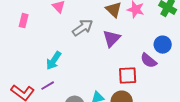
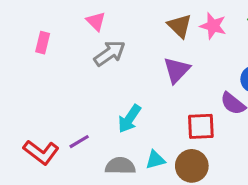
gray arrow: (83, 28) -> (110, 53), moved
cyan arrow: (54, 61) -> (129, 119), moved

